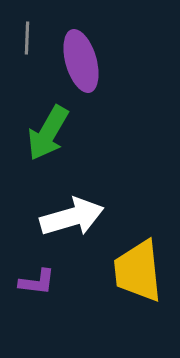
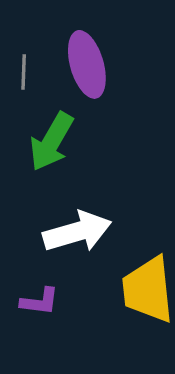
gray line: (27, 38) -> (24, 72), moved

